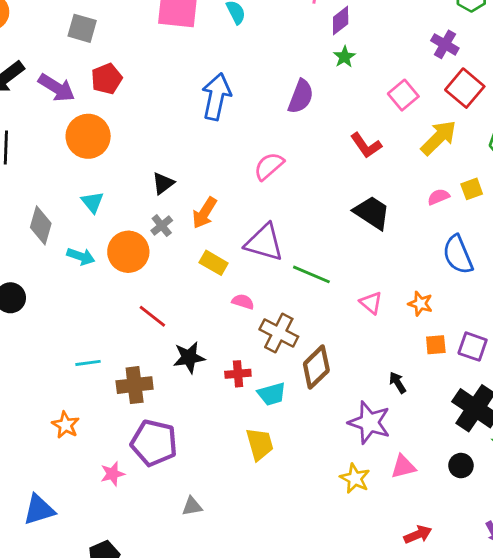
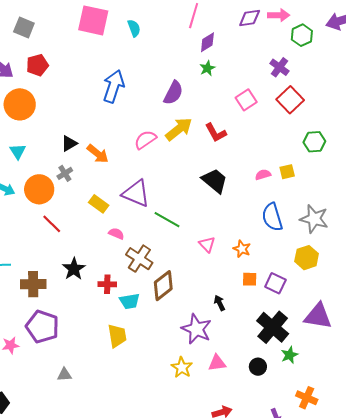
yellow arrow: (439, 138) -> (179, 129), moved
orange arrow: (204, 213) -> (98, 154), moved, turned -90
red line: (152, 316) -> (52, 224), moved
black star: (189, 357) -> (74, 269), turned -30

